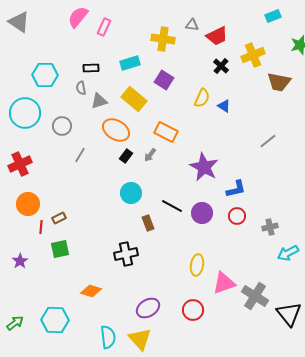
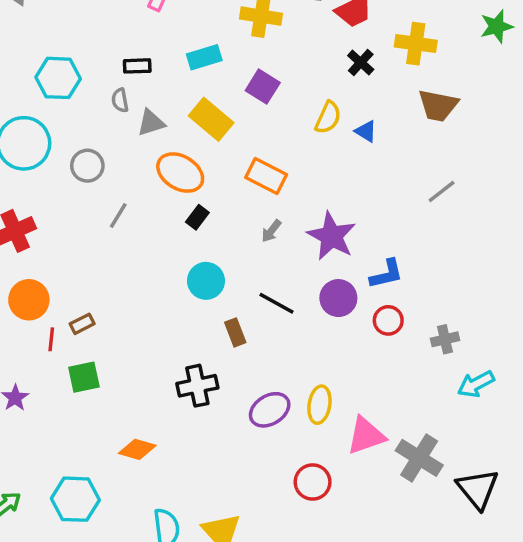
yellow cross: (253, 55) -> (416, 44), turned 30
brown trapezoid: (279, 82) -> (438, 105), moved
gray arrow: (150, 155) -> (271, 231), moved
purple circle: (202, 213) -> (338, 298), moved
purple ellipse: (148, 308) -> (270, 410), moved

